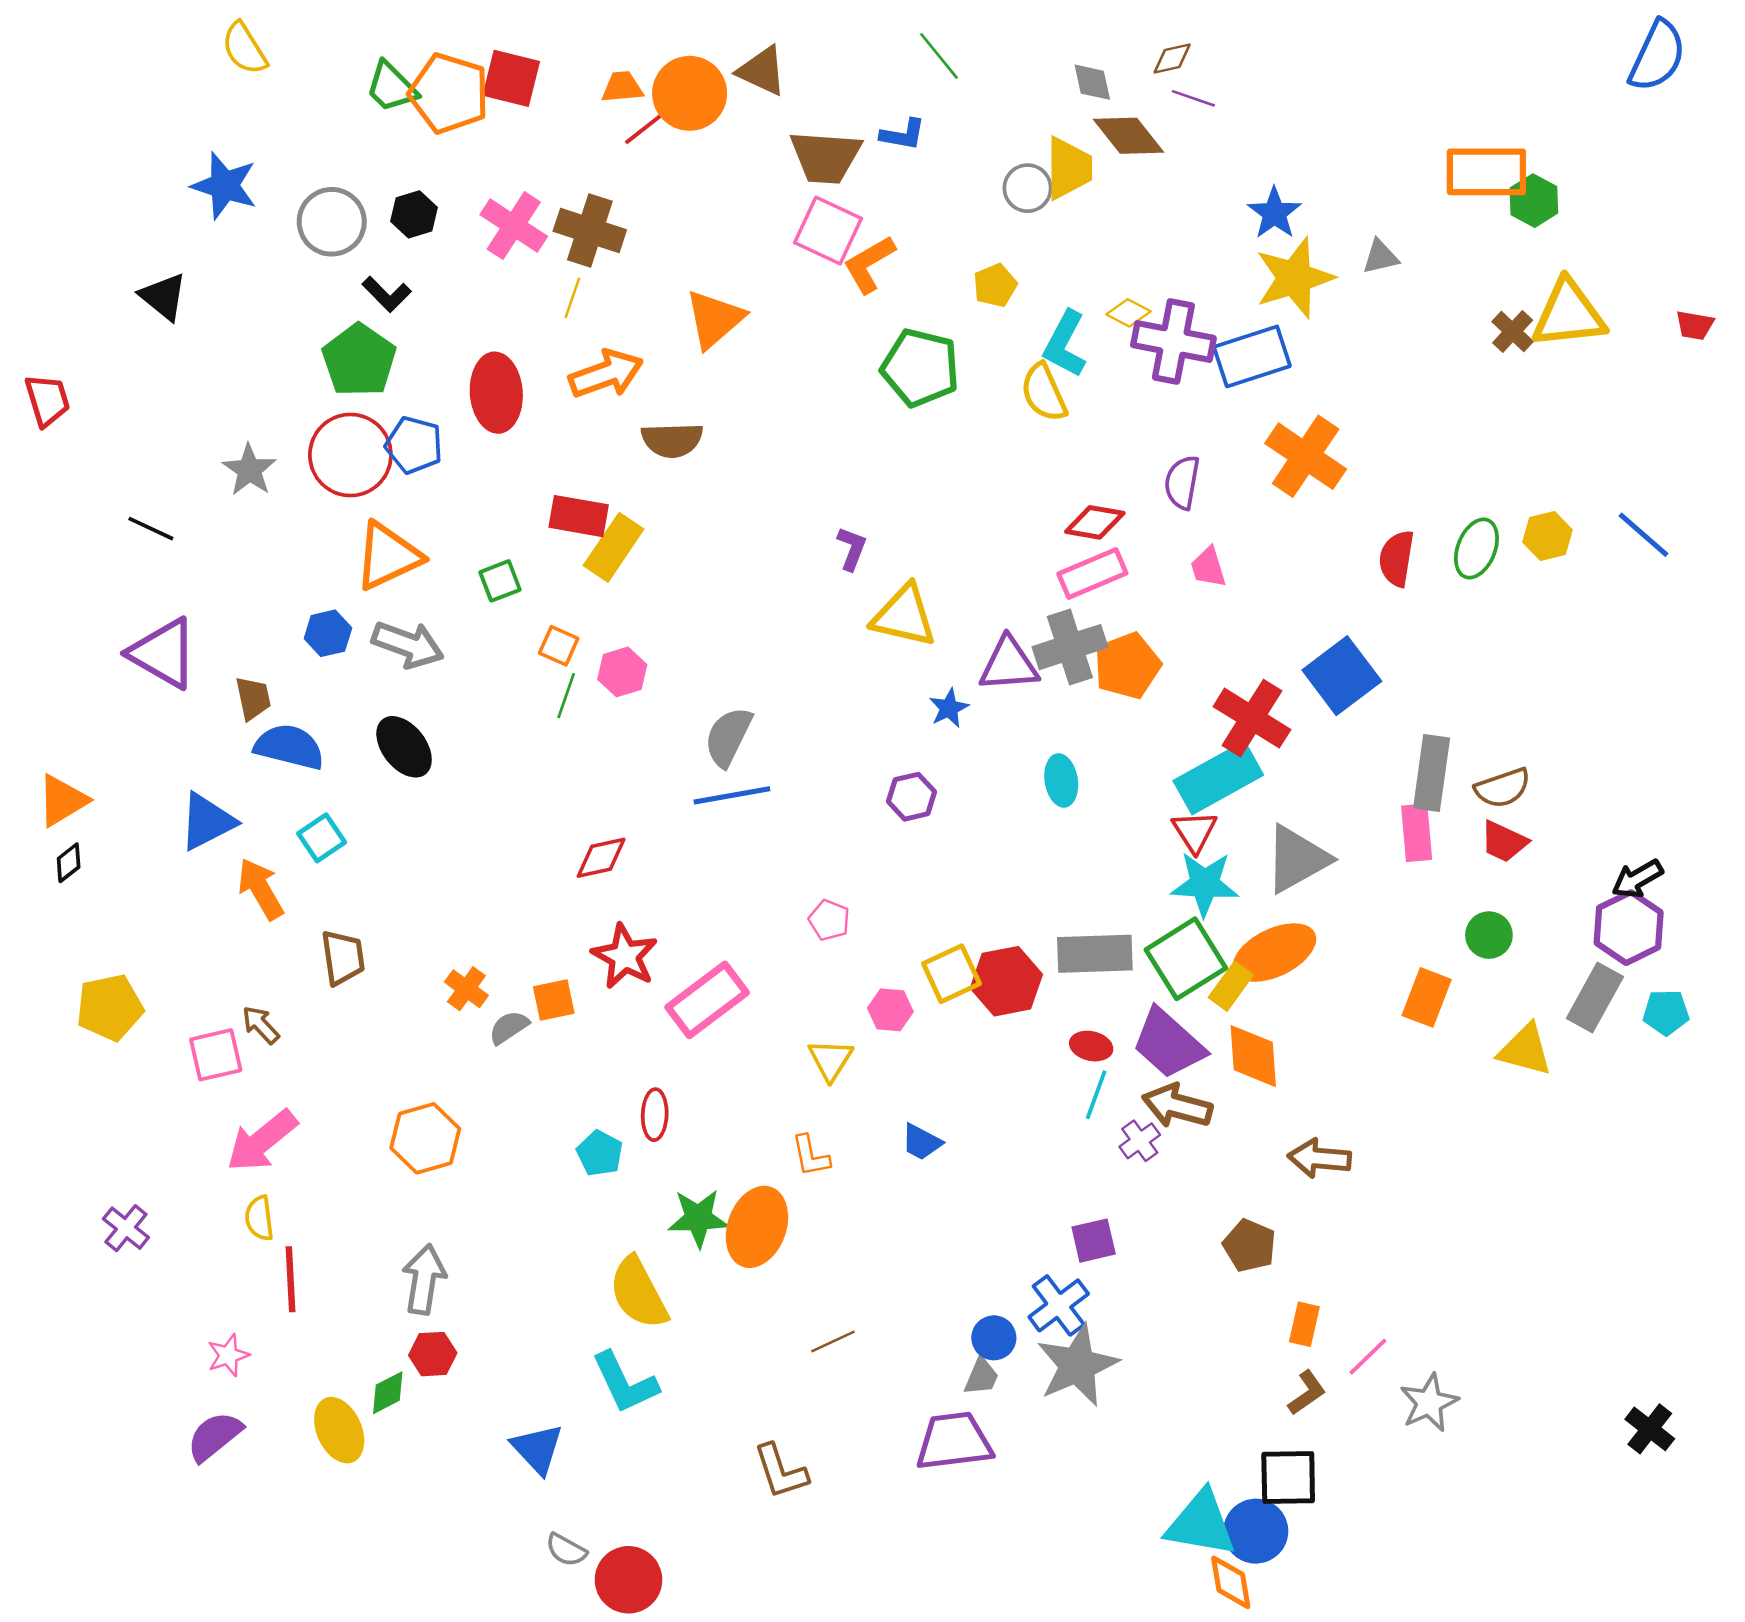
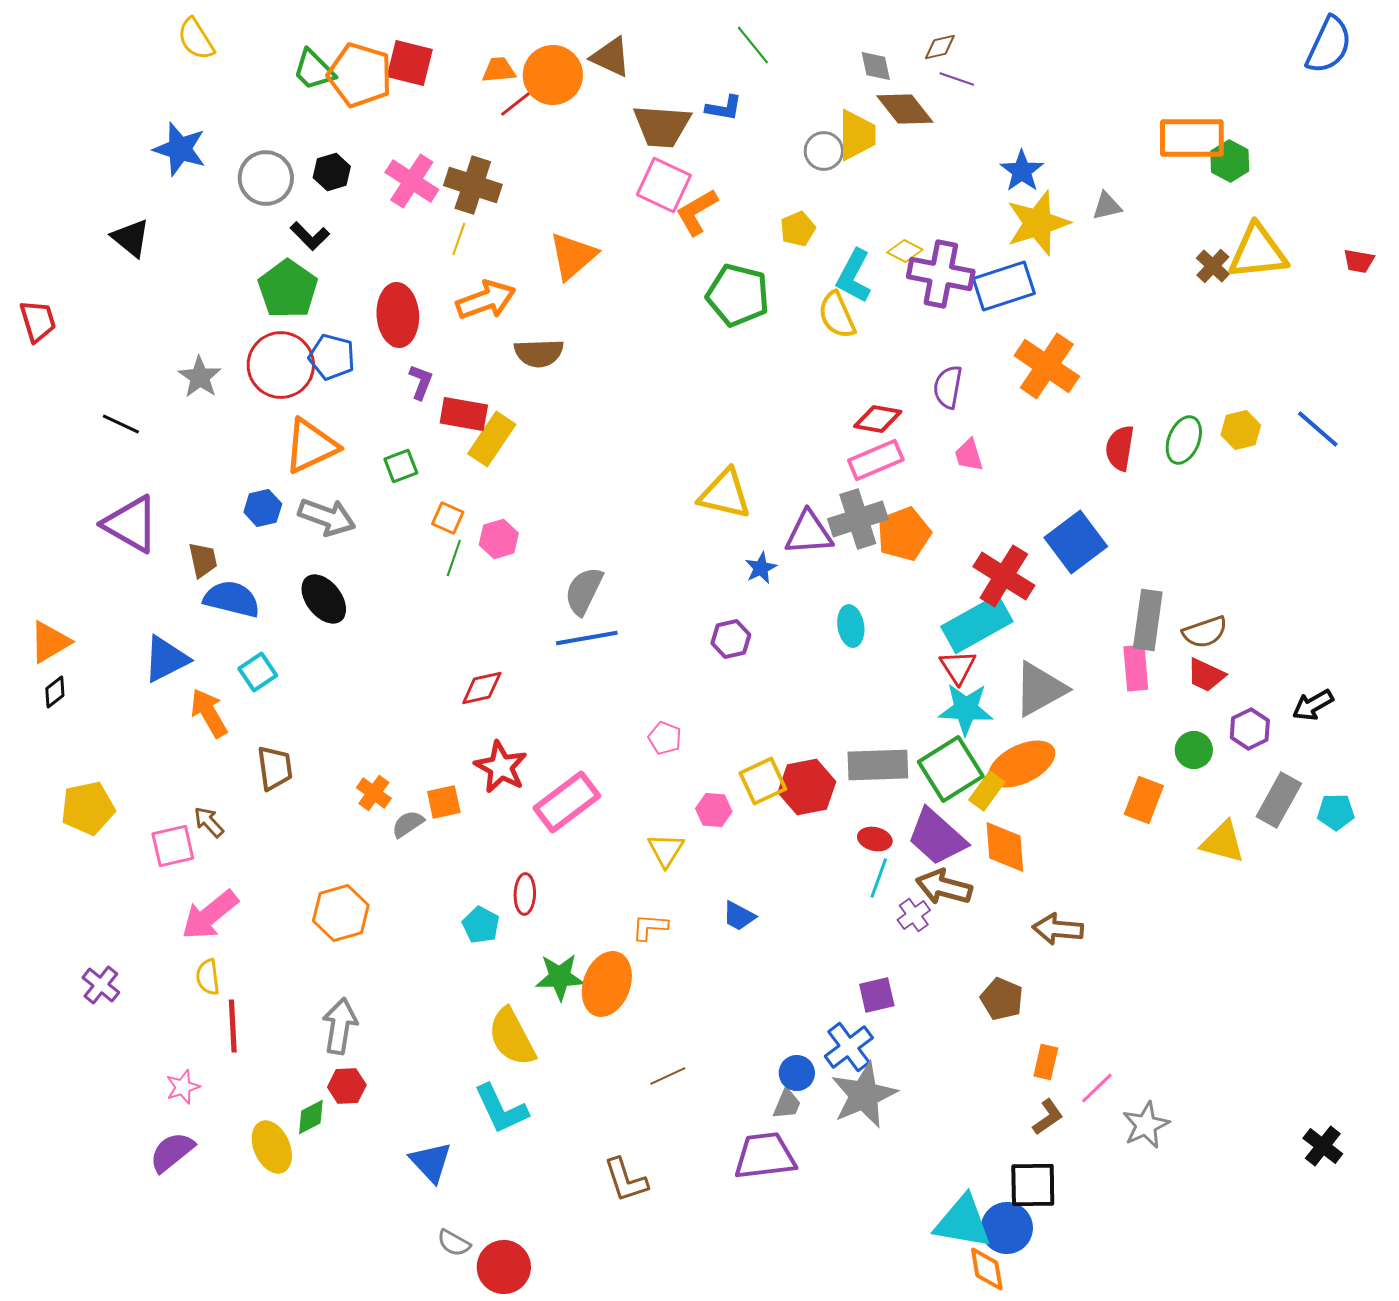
purple L-shape: (852, 549) -> (421, 382), moved
purple hexagon: (1629, 928) -> (1250, 729), moved, size x0.7
orange L-shape: (811, 1156) -> (650, 927), turned 105

